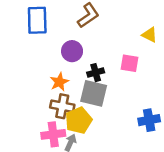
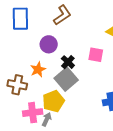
black cross: (96, 73) -> (68, 62), turned -32
gray square: (94, 93) -> (66, 79), turned 35
brown cross: (62, 106) -> (17, 85), moved

